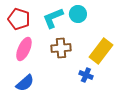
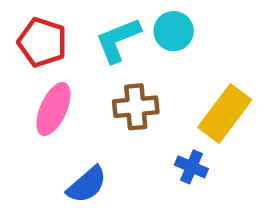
blue semicircle: (25, 83) -> (87, 185), moved

